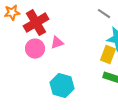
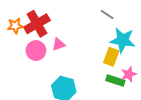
orange star: (12, 13) -> (15, 26), moved

